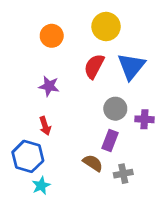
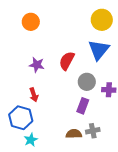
yellow circle: (106, 27) -> (102, 20), moved
orange circle: (52, 36) -> (31, 22), moved
red semicircle: (94, 66) -> (67, 61), moved
brown semicircle: (93, 163) -> (74, 134), moved, turned -35

